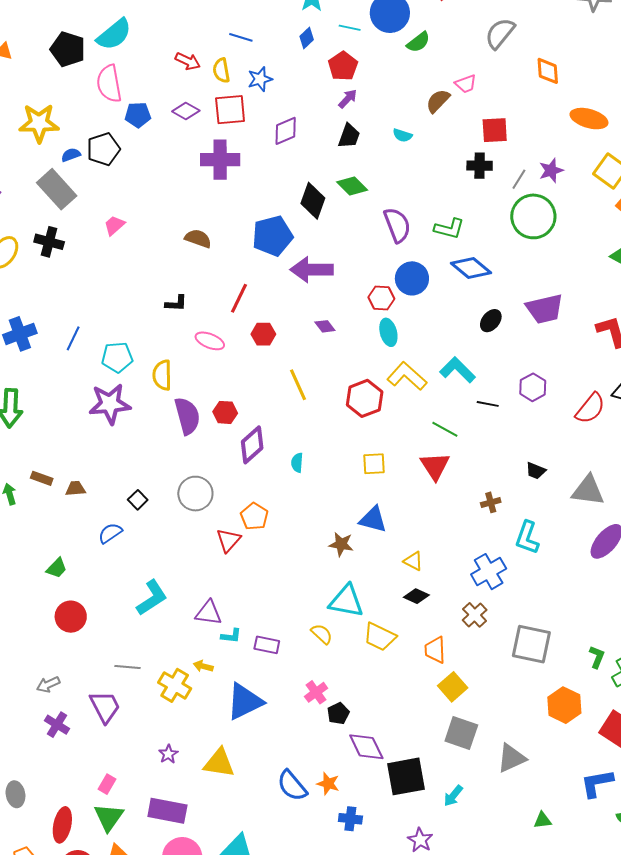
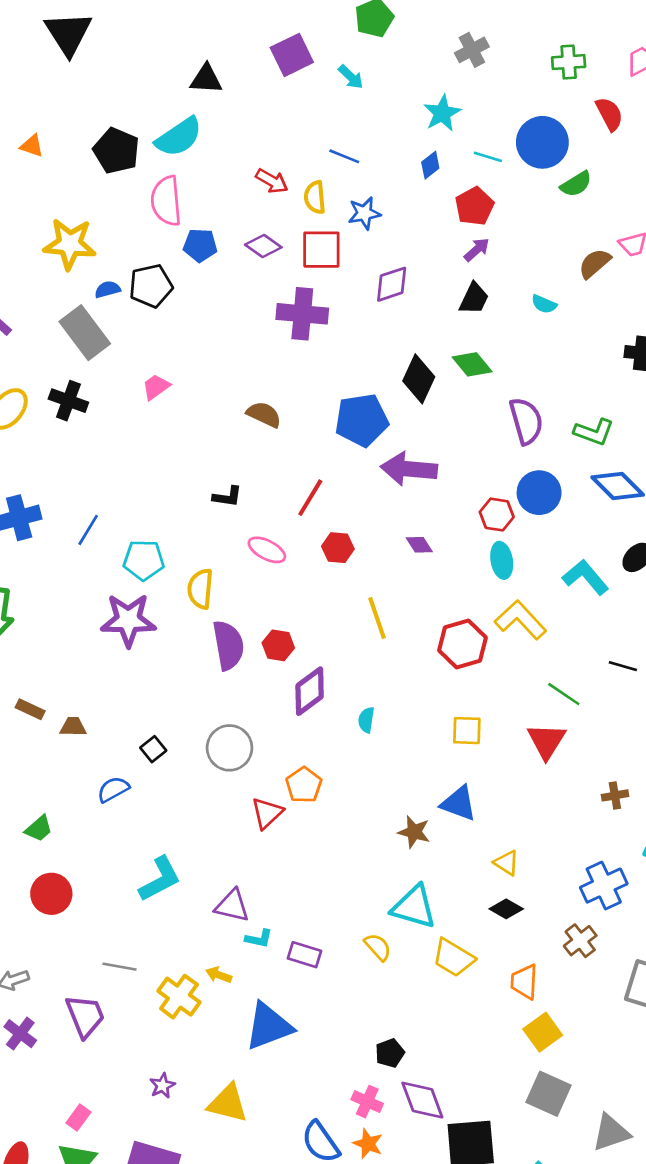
cyan L-shape: (457, 370) -> (585, 577), moved
pink cross: (316, 692) -> (367, 1102), moved, turned -35

